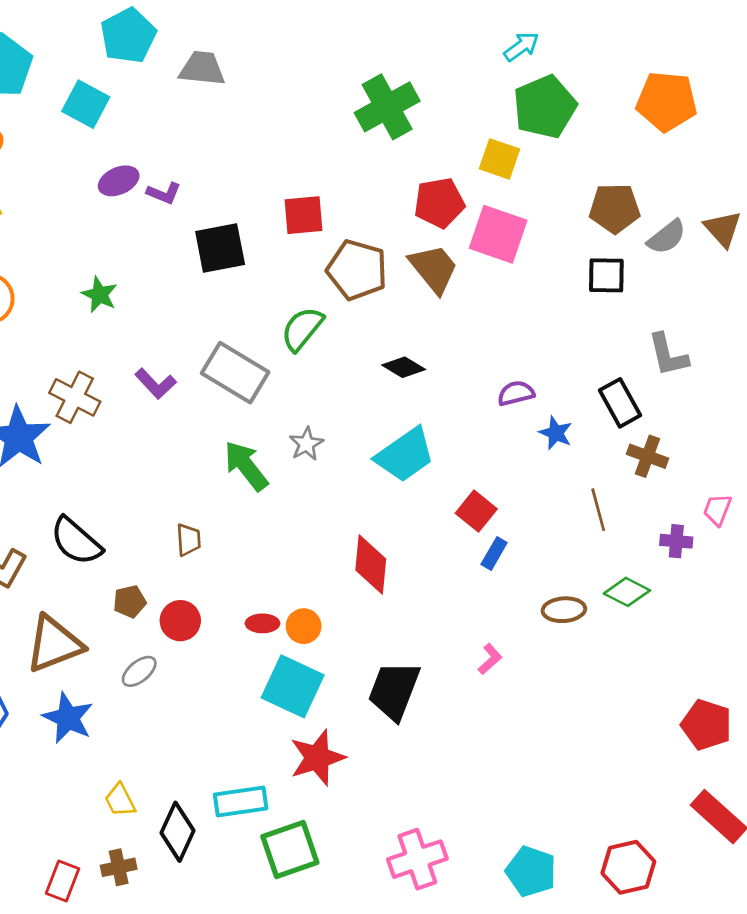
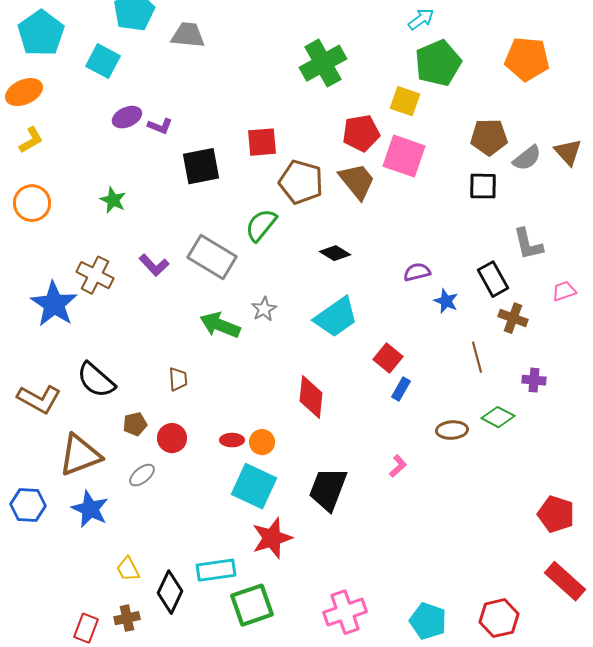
green arrow: (246, 466) -> (220, 325), turned -30
pink trapezoid: (717, 510) -> (564, 291), moved, turned 50

